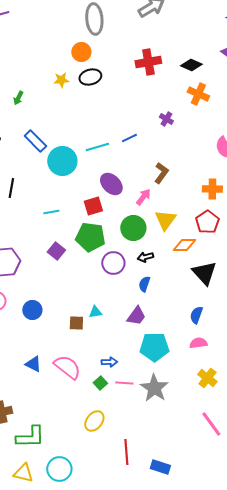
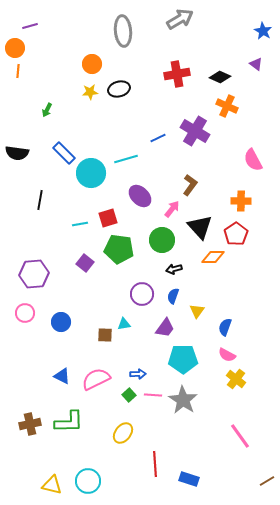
orange circle: (81, 52) -> (92, 64), moved
purple cross: (166, 119) -> (195, 131), size x2.0
blue line: (129, 138) -> (158, 138), moved
red square: (93, 206) -> (108, 218), moved
yellow triangle: (165, 220) -> (197, 311), moved, size x0.7
purple circle: (113, 263) -> (142, 294), moved
black triangle: (204, 273) -> (200, 227), moved
pink semicircle: (198, 343) -> (227, 355), turned -144
pink semicircle: (67, 367) -> (96, 379), turned -64
yellow cross: (207, 378) -> (236, 379), moved
green L-shape: (30, 437) -> (69, 422), moved

